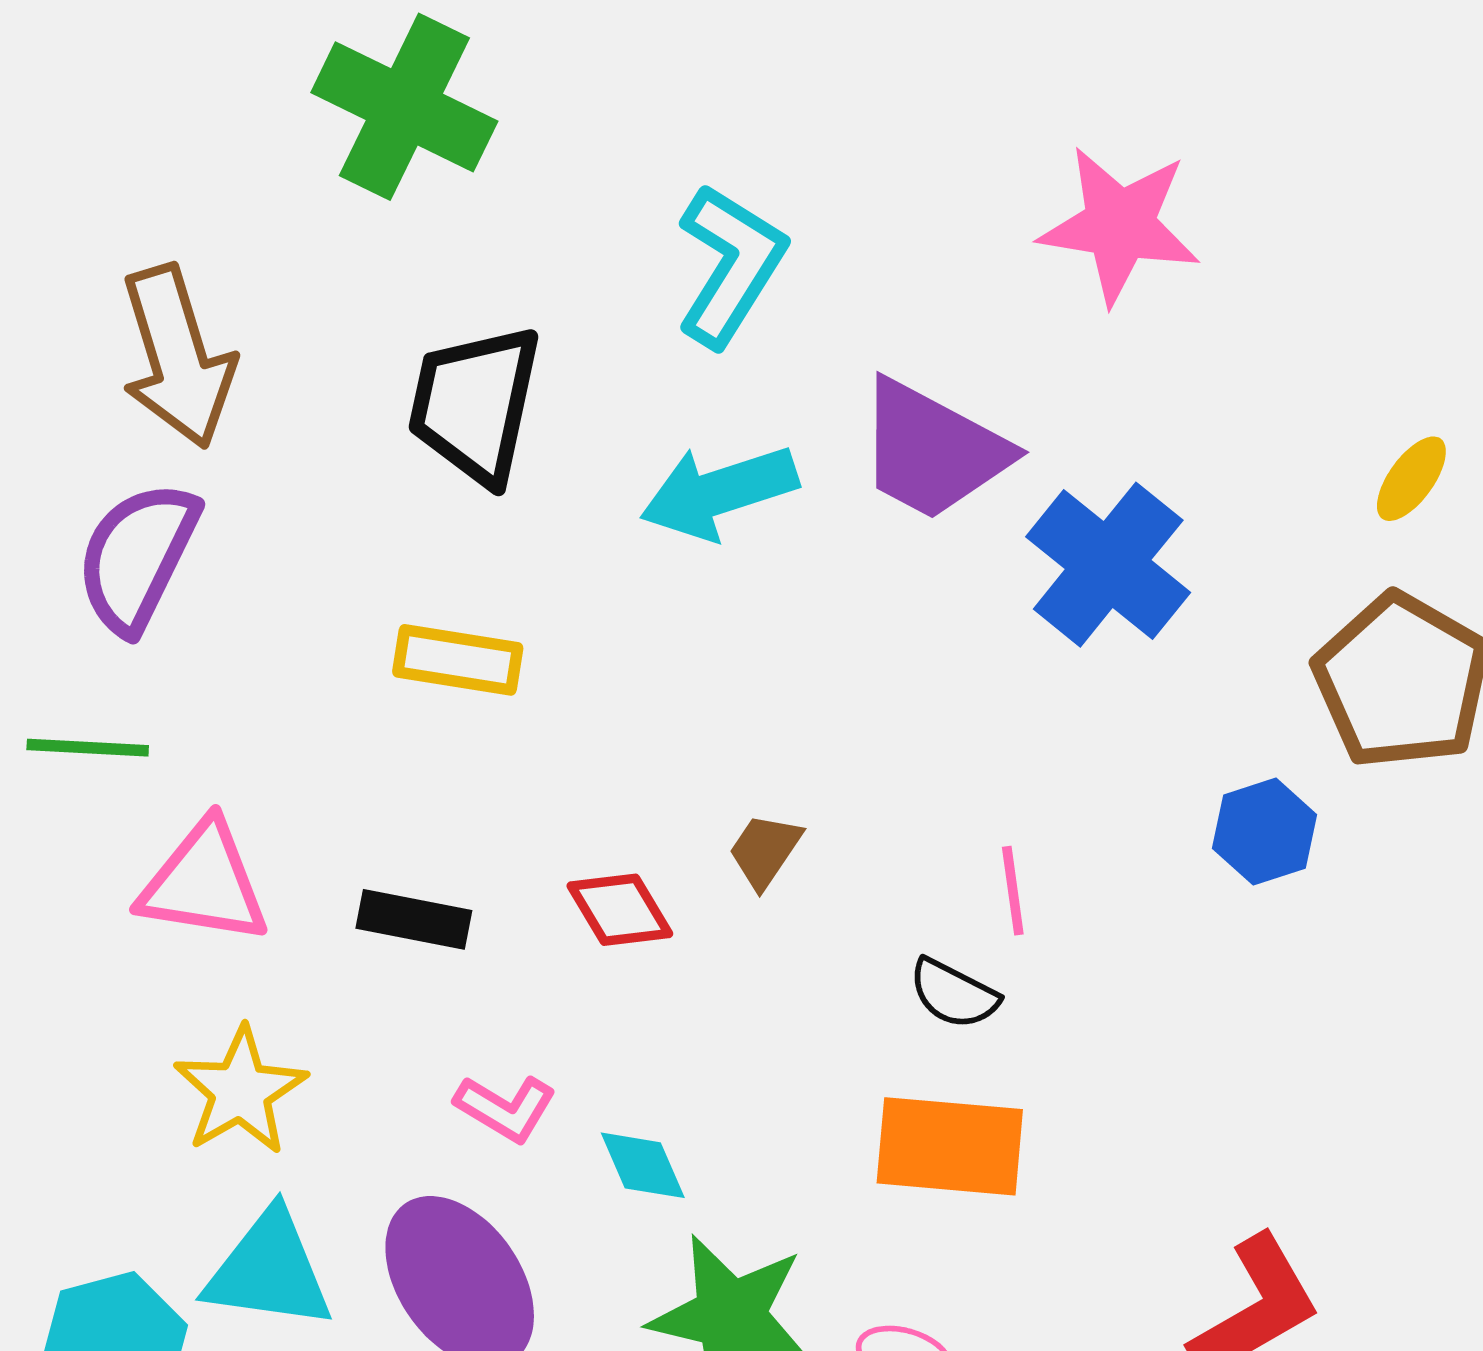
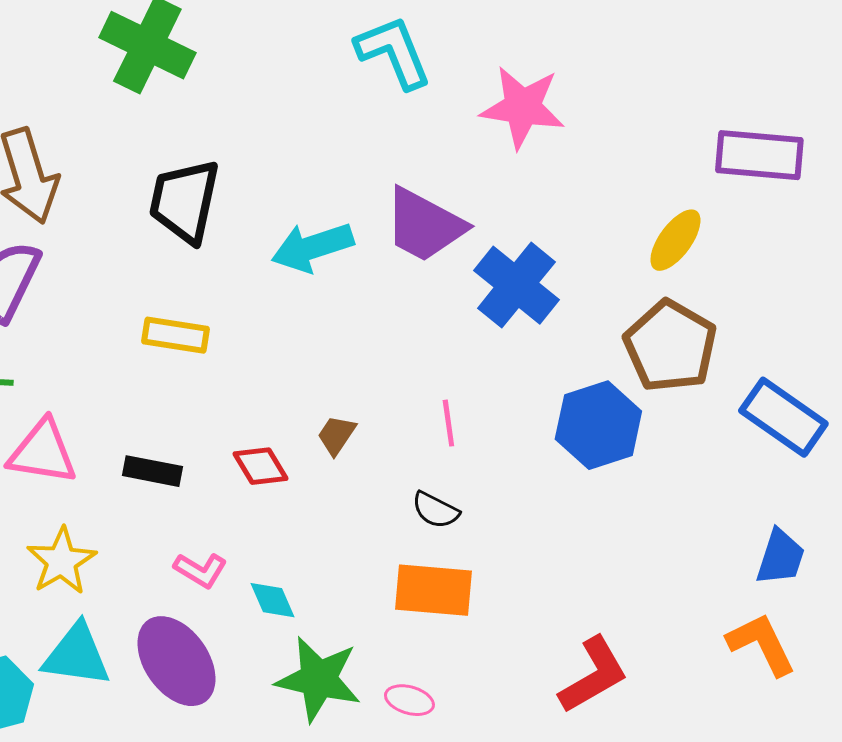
cyan L-shape: (730, 265) -> (393, 52), moved, turned -54
yellow ellipse: (1411, 479) -> (675, 240), size x1.4
blue hexagon: (1265, 832) -> (598, 425), size x1.6
pink line: (1013, 891) -> (448, 423), moved

